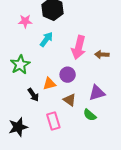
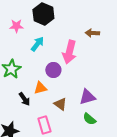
brown arrow: (102, 54) -> (92, 33), moved
purple circle: (68, 75) -> (53, 70), moved
green semicircle: (90, 115) -> (89, 119), moved

